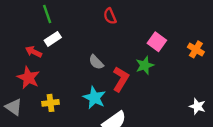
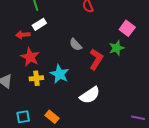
red arrow: (34, 52) -> (23, 35), turned -32
red star: (28, 78) -> (30, 57), moved
cyan star: (94, 98) -> (60, 74), moved

